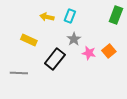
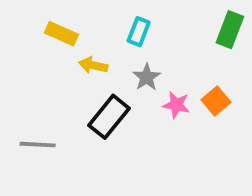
yellow arrow: (47, 17) -> (93, 65), moved
yellow rectangle: (29, 40) -> (61, 34), moved

